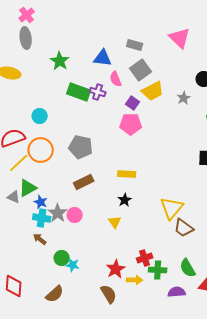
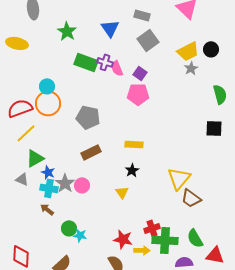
blue triangle: (103, 58) -> (110, 28), turned 48
pink semicircle: (116, 79) -> (117, 68), moved
yellow trapezoid: (153, 91) -> (188, 51), moved
orange circle: (41, 150) -> (48, 103), moved
gray triangle: (14, 197) -> (22, 179), moved
red star: (116, 269) -> (123, 239), turned -30
green cross: (158, 270) -> (165, 240), size x1.4

